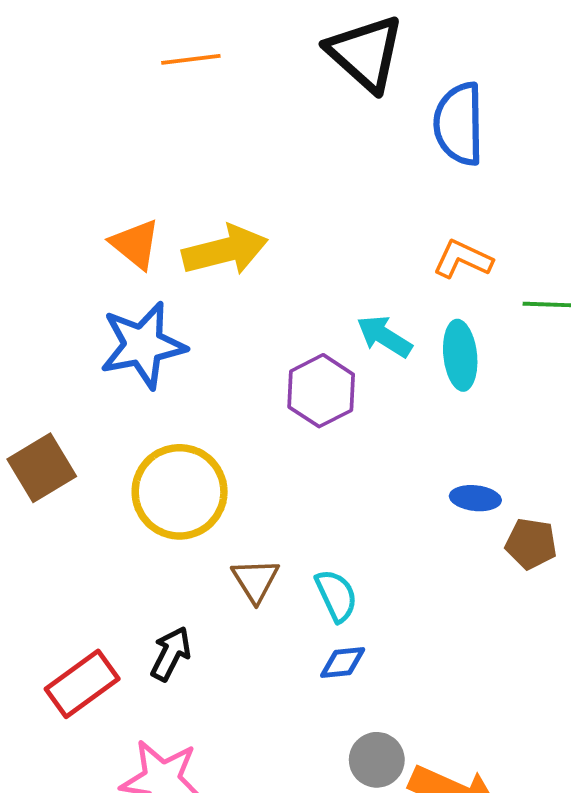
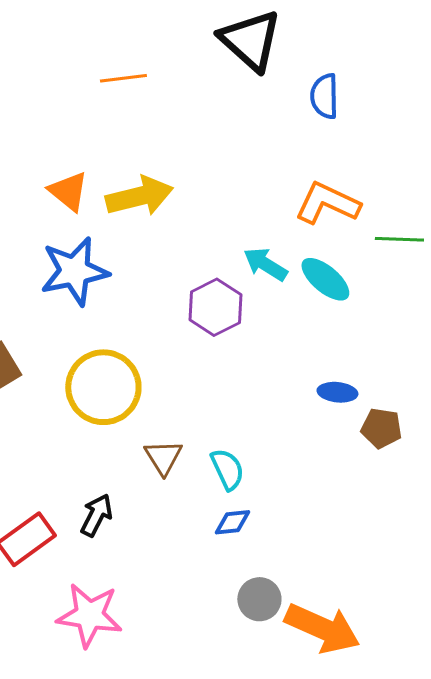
orange line: (191, 59) -> (123, 78), moved
blue semicircle: (459, 124) -> (324, 96), size x0.7
orange L-shape: (463, 259) -> (327, 203), size x1.4
cyan ellipse: (460, 355) -> (325, 279), turned -44

